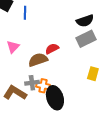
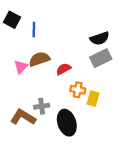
brown semicircle: (38, 60) -> (39, 59), moved
yellow rectangle: (93, 74) -> (93, 99), moved
orange cross: (43, 86) -> (78, 90), moved

